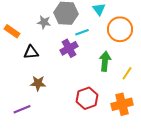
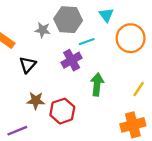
black triangle: (31, 52) -> (28, 65), turned -42
green arrow: (105, 61) -> (97, 84), moved
red hexagon: (87, 98) -> (62, 111), moved

